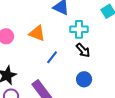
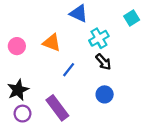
cyan cross: (79, 29) -> (99, 38), turned -30

